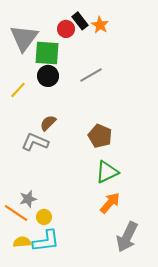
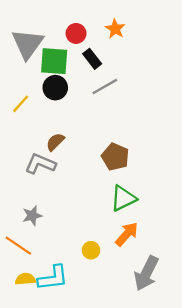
black rectangle: (80, 21) -> (92, 59), moved
gray star: (28, 199) -> (32, 216), moved
yellow circle: (44, 217) -> (91, 250), moved

